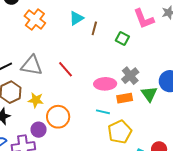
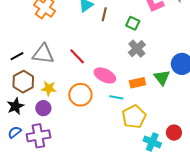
gray cross: (130, 76) -> (137, 49), moved
pink ellipse: (105, 84) -> (105, 75), moved, turned 30
orange circle: (58, 117) -> (80, 95), moved
purple circle: (39, 130) -> (43, 108), moved

